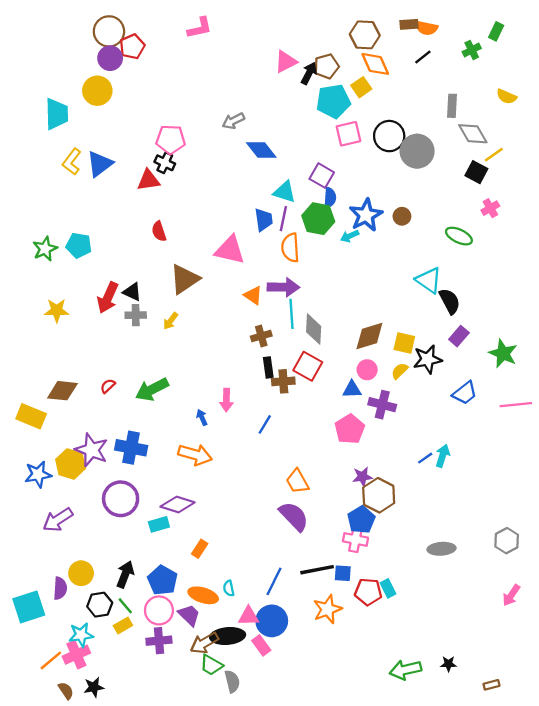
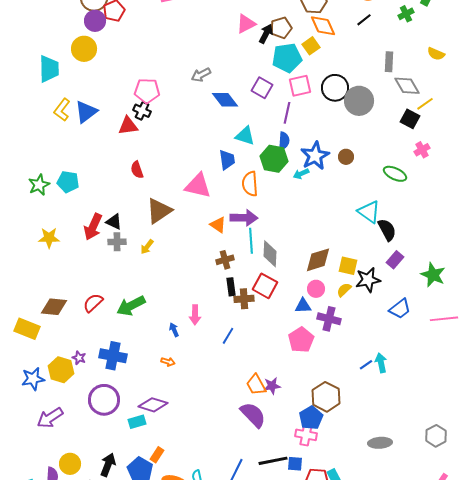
purple square: (322, 176) -> (262, 88), moved
purple line: (283, 219) -> (287, 113), moved
red semicircle: (108, 386) -> (93, 303), size x1.5
purple star: (92, 450) -> (79, 358), size x0.5
orange arrow: (195, 455) -> (168, 362), size x0.5
cyan arrow: (443, 456) -> (381, 363), turned -30
purple star: (362, 477) -> (272, 386), moved
orange rectangle: (200, 549) -> (157, 455), moved

